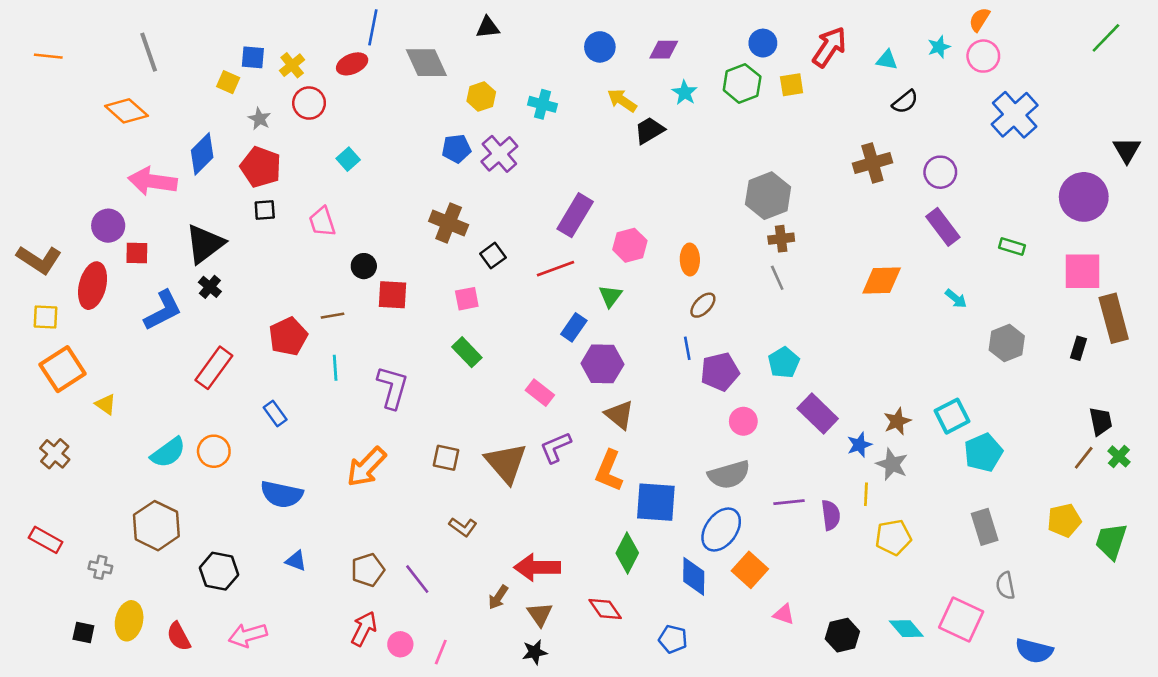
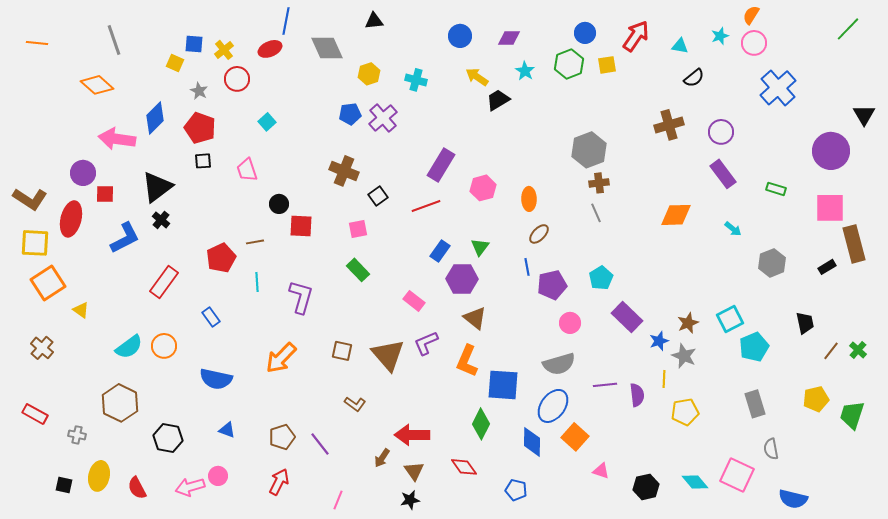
green triangle: (610, 296) -> (480, 247), moved
yellow square: (46, 317) -> (35, 243), size x1.4
black rectangle: (1079, 348) -> (827, 267), turned 42
black trapezoid: (1101, 421) -> (805, 323), moved
pink circle: (400, 644) -> (218, 476), moved

